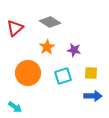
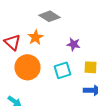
red triangle: (15, 28) -> (12, 42), moved, turned -36
orange star: (47, 47) -> (36, 37), moved

